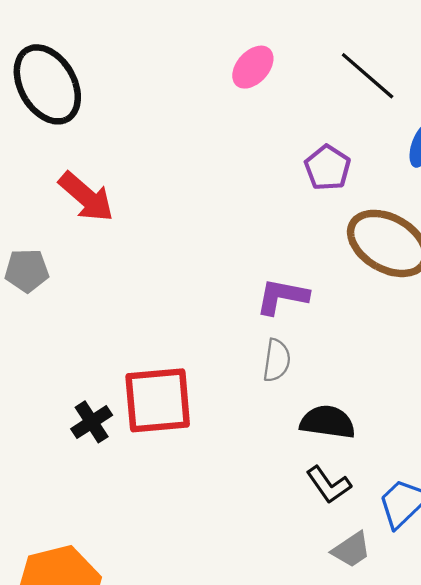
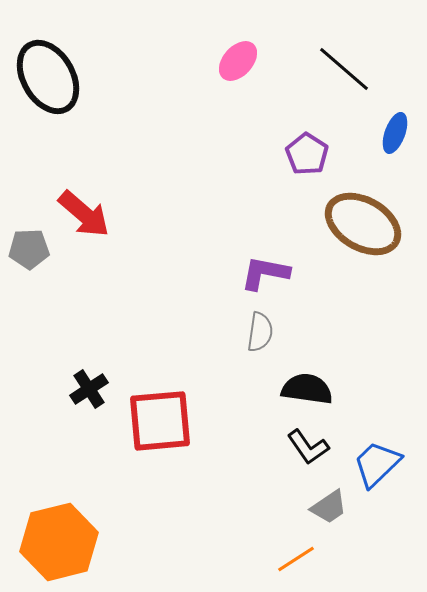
red arrow: (86, 197) -> (84, 214), moved
red square: (158, 400) -> (160, 421), moved

